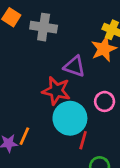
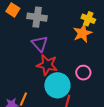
purple triangle: (74, 66) -> (40, 44), moved, turned 30

